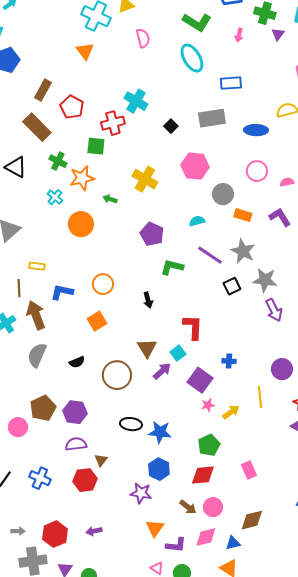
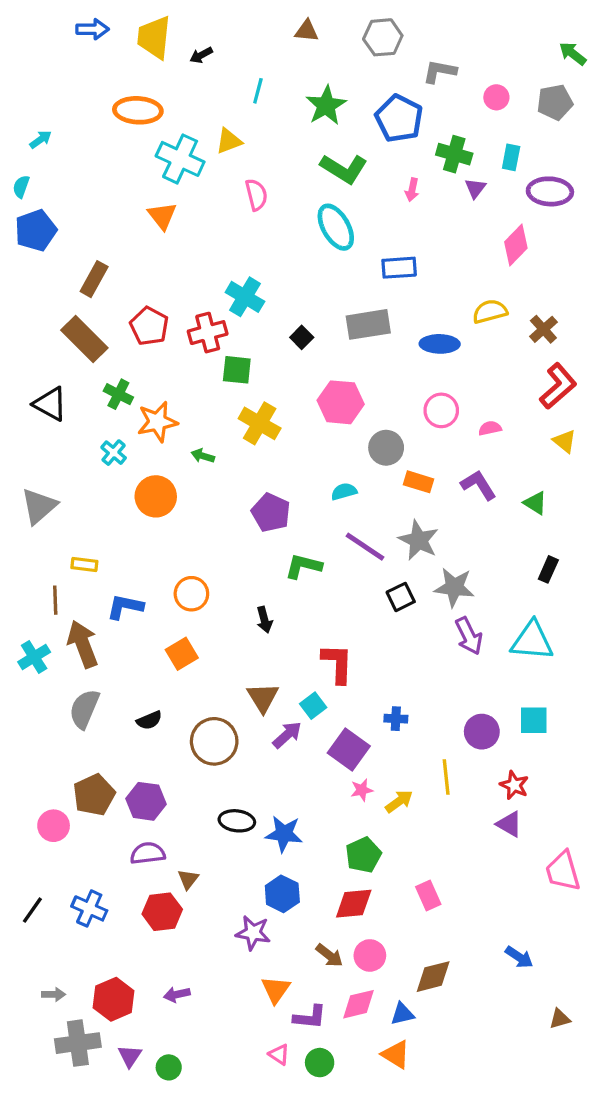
red pentagon: (72, 107) -> (149, 326), moved
green square: (96, 146) -> (237, 370), moved

